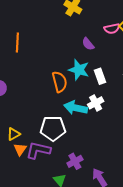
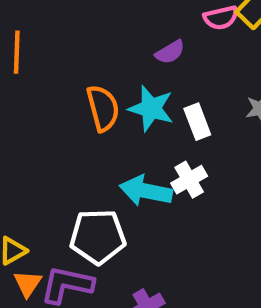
purple semicircle: (88, 44) -> (170, 52), turned -80
orange semicircle: (60, 82) -> (103, 108), moved

